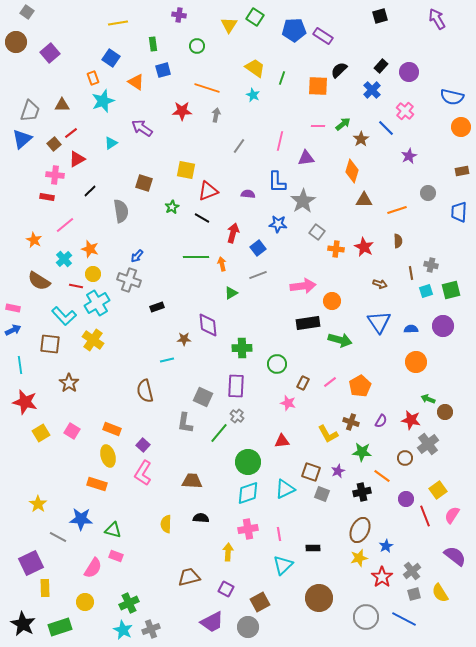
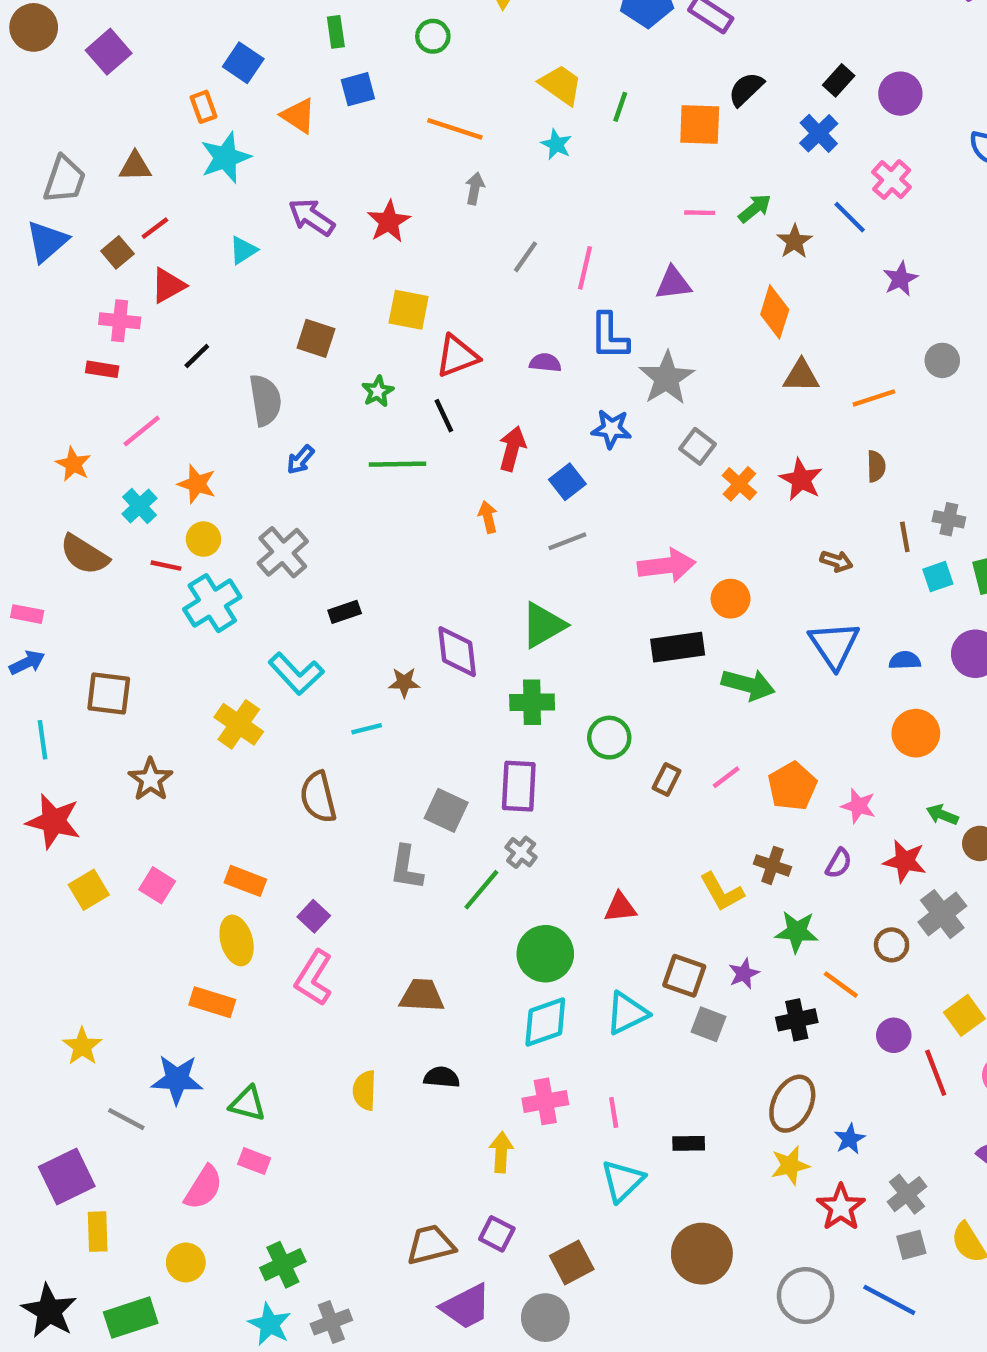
red star: (182, 111) -> (389, 222), moved, turned -30
pink line: (280, 141) -> (585, 268), moved
black line: (202, 218) -> (444, 416), turned 35
orange cross: (336, 249) -> (739, 484), turned 35
blue arrow: (137, 256) -> (301, 460), moved
green line: (196, 257) -> (398, 464), moved
gray cross: (129, 280) -> (283, 552), turned 30
green triangle: (231, 293) -> (543, 625), moved, size x1.6
cyan L-shape: (64, 316) -> (296, 674), moved
yellow cross: (93, 340) -> (239, 724), moved
pink star: (288, 403) -> (858, 806), moved
brown trapezoid: (189, 577) -> (431, 1245), moved

